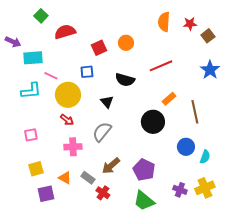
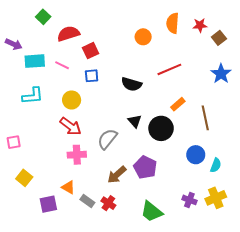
orange circle: (126, 43) -> (143, 37), moved
red square: (99, 48) -> (91, 51), moved
pink line: (51, 76) -> (62, 65), moved
yellow circle: (68, 95) -> (72, 100), size x0.7
black triangle: (107, 102) -> (135, 121), moved
red arrow: (67, 120) -> (71, 126), size x1.5
pink square: (31, 135) -> (14, 142), moved
yellow square: (36, 169) -> (24, 178), moved, turned -35
purple pentagon: (144, 170) -> (145, 167), moved
gray rectangle: (88, 178) -> (87, 201), moved

